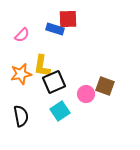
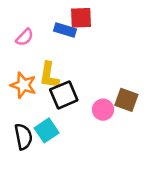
orange star: (21, 74) -> (23, 85), turned 30
cyan square: (60, 111) -> (47, 130), moved

